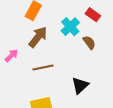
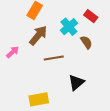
brown line: (43, 68) -> (54, 58), moved

